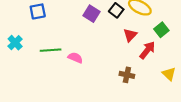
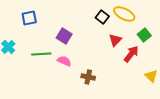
purple square: (91, 14) -> (64, 36), moved
brown cross: (127, 75) -> (88, 77), moved

